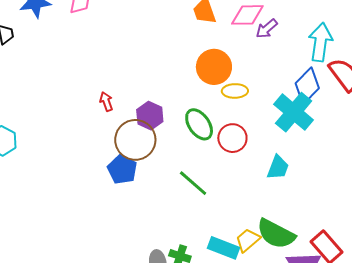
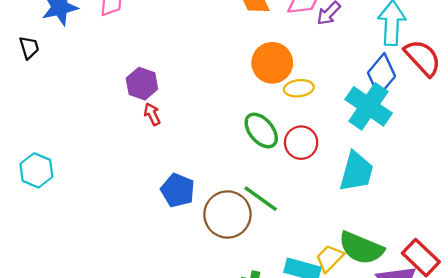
purple hexagon: (150, 116) -> (142, 84), moved
brown circle: (135, 140) -> (227, 215), moved
cyan trapezoid: (278, 167) -> (356, 172), size x1.4

